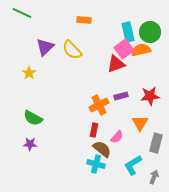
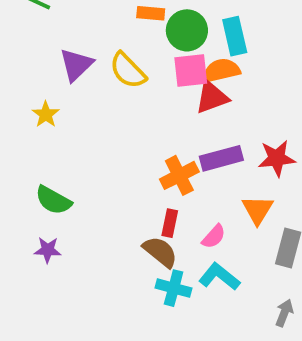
green circle: (150, 32) -> (187, 30), moved
pink square: (124, 49) -> (191, 70), moved, turned 30
orange semicircle: (141, 50) -> (221, 70), moved
purple rectangle: (121, 96) -> (221, 158), size x1.5
brown semicircle: (102, 149) -> (160, 252), moved
cyan L-shape: (133, 165) -> (219, 277), moved, turned 70

